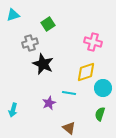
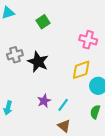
gray cross: (30, 43) -> (15, 55), moved
cyan line: (69, 93) -> (63, 105), moved, turned -64

